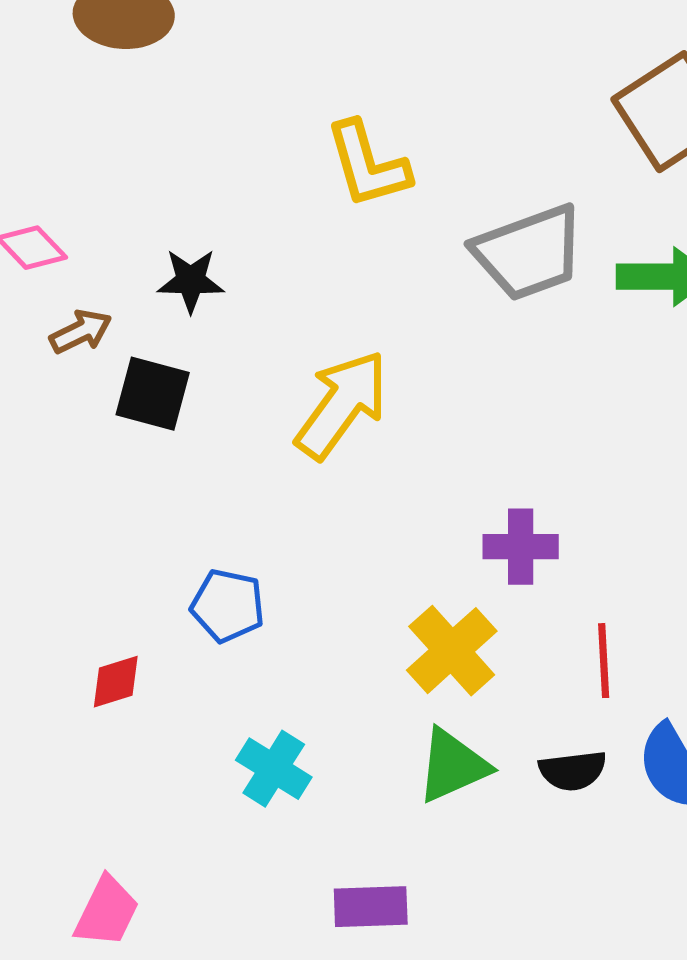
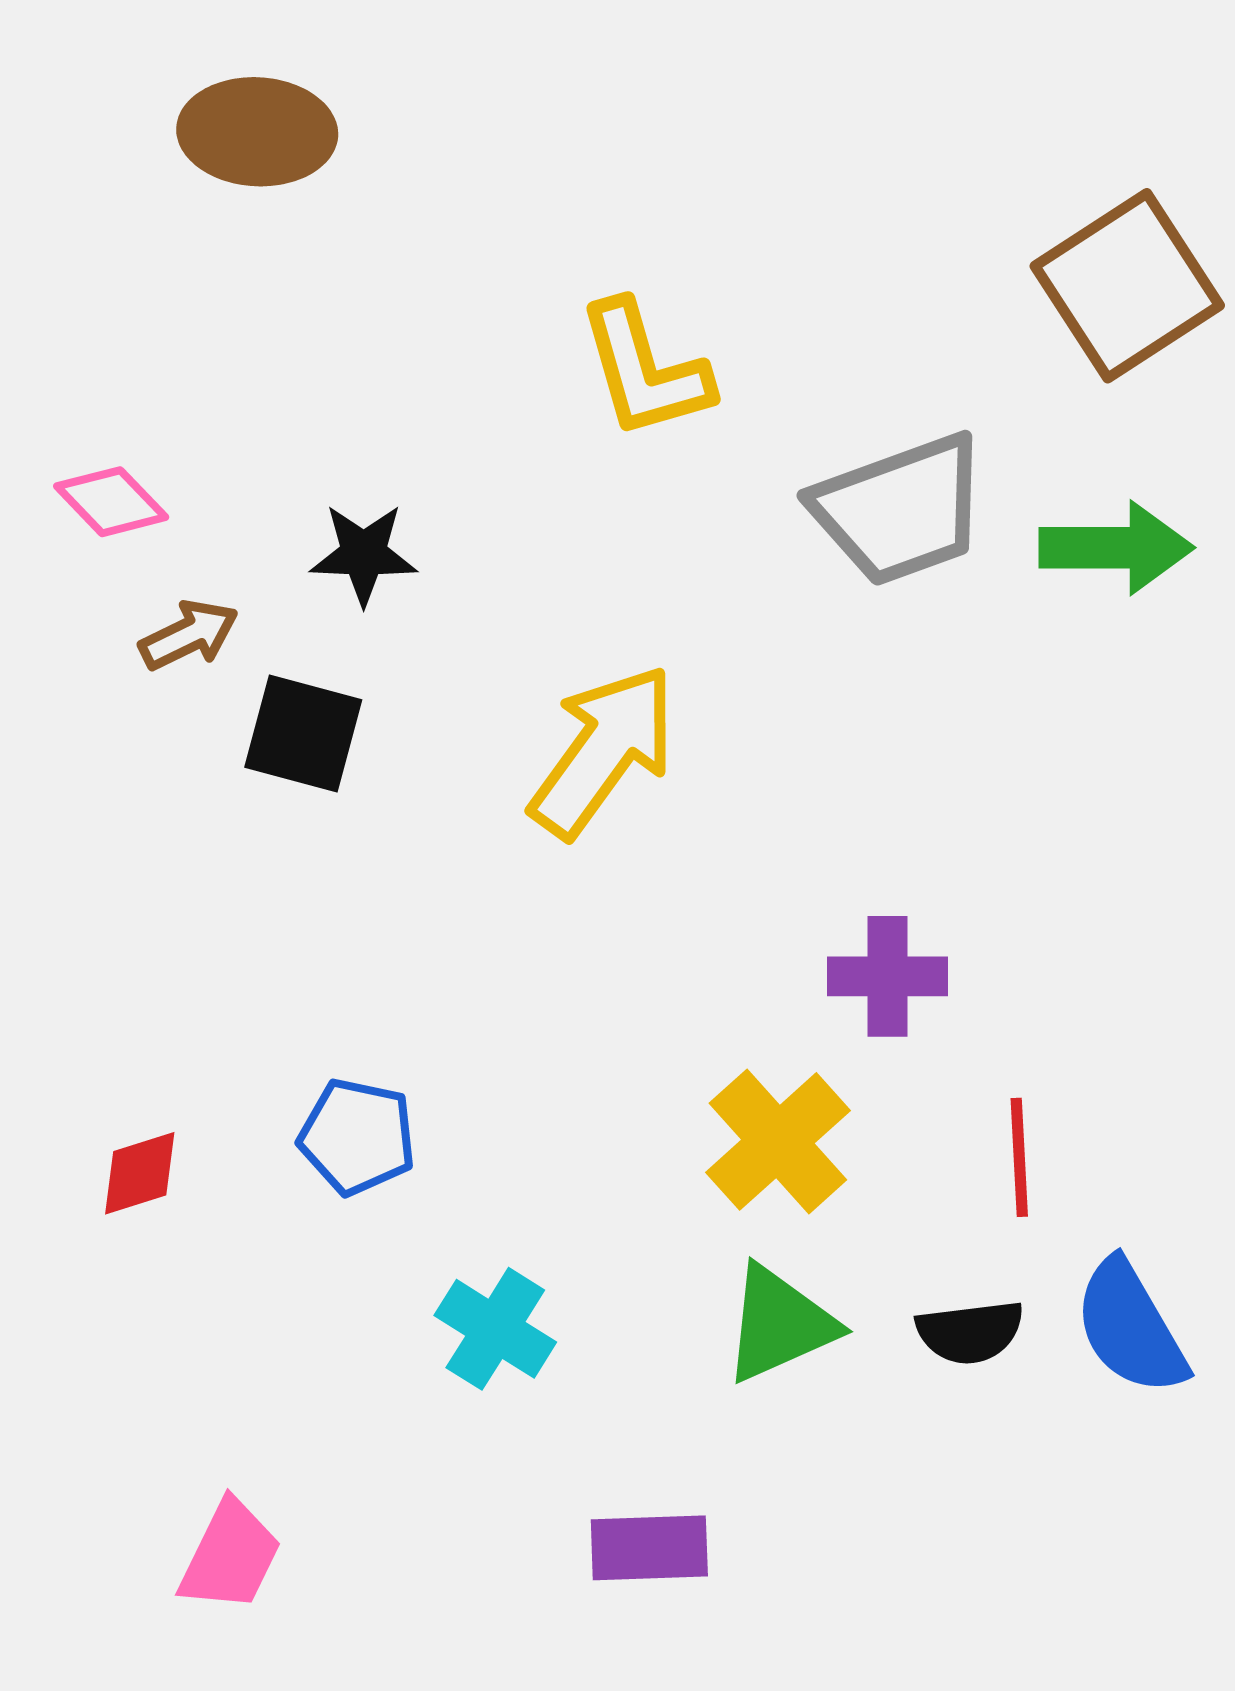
blue pentagon: (228, 606) -> (357, 1137), moved
red diamond: (116, 682) -> (140, 1173), moved

